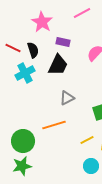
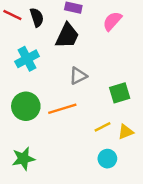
cyan cross: (25, 73) -> (27, 59), moved
green circle: (23, 141) -> (26, 106), moved

